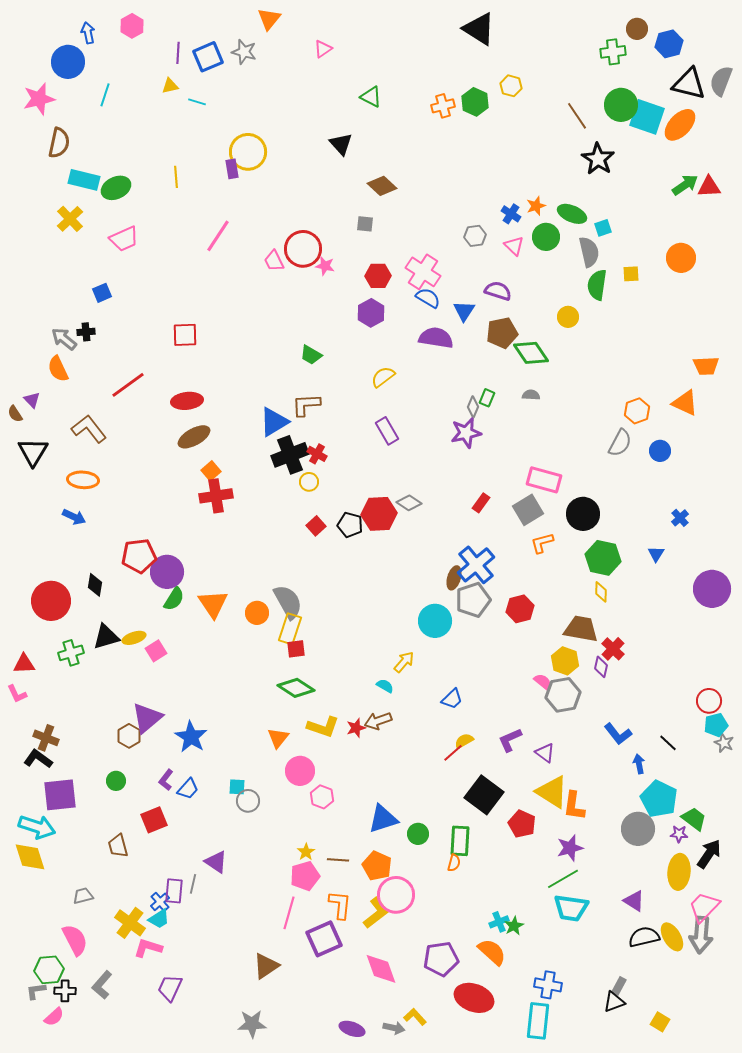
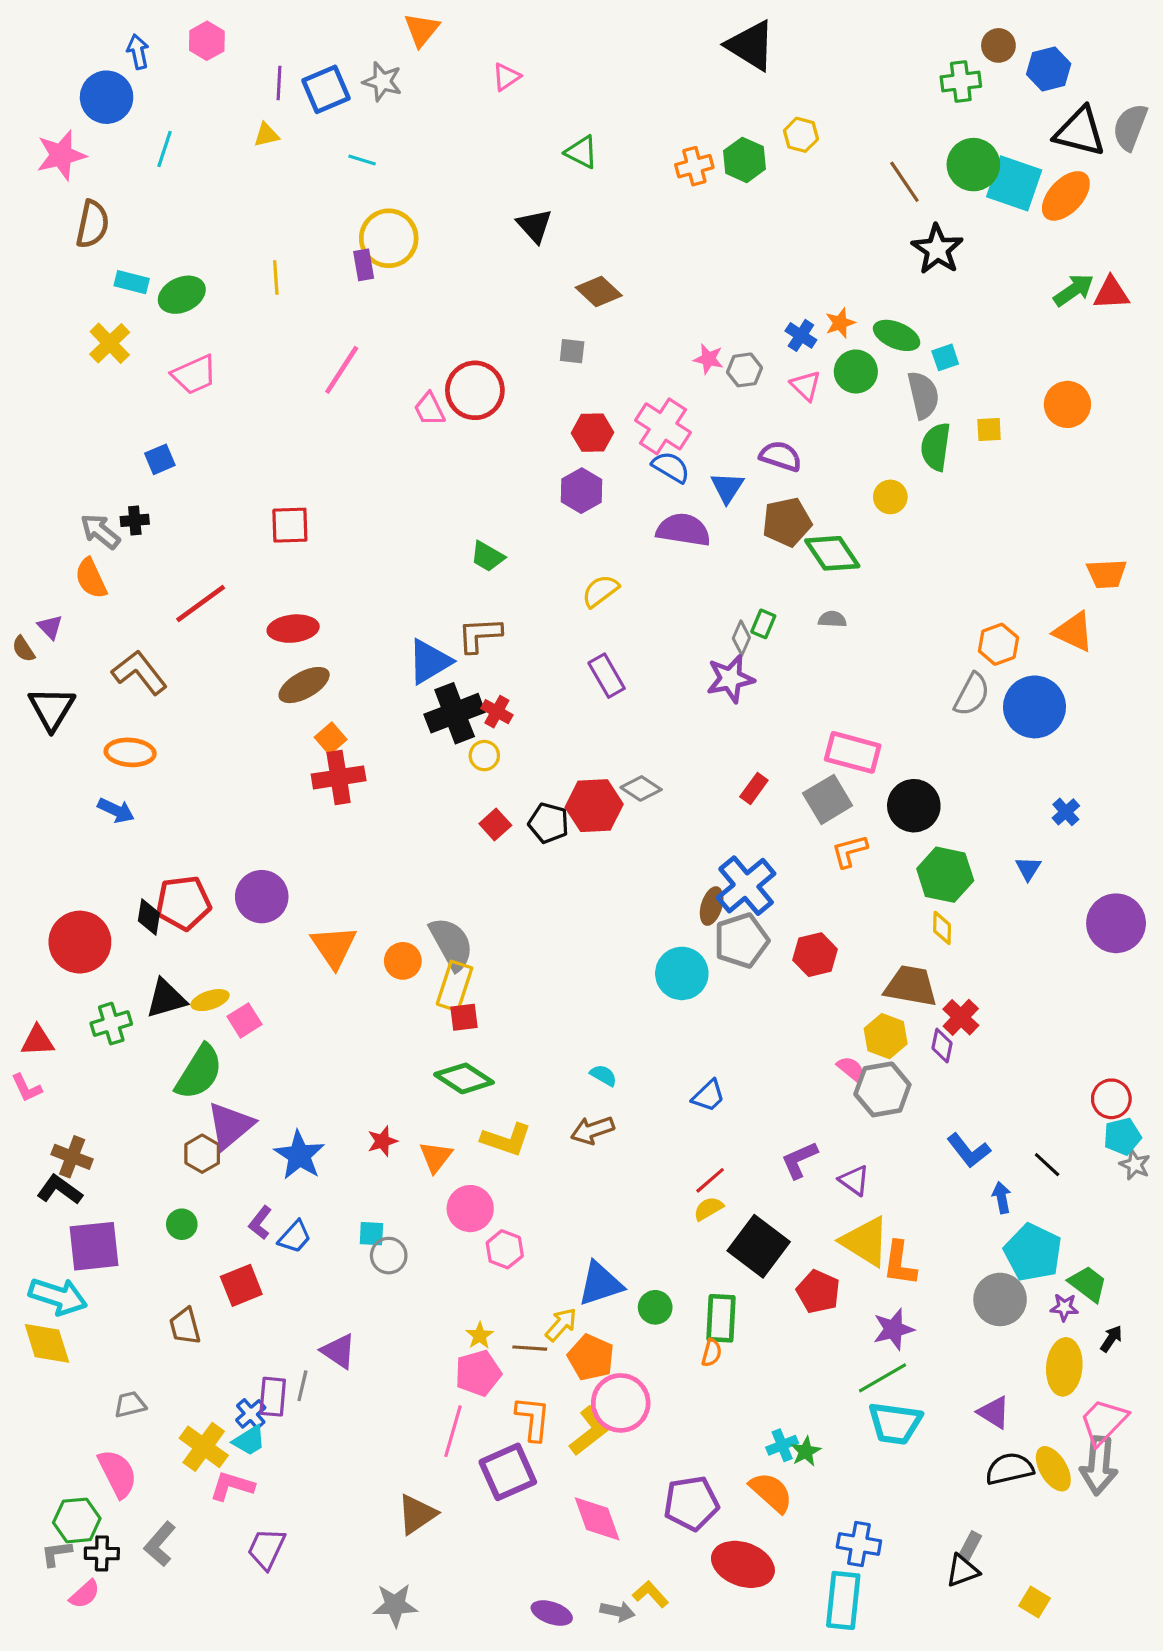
cyan line: (197, 102) -> (362, 160), moved
cyan rectangle: (84, 180) -> (132, 282), size x0.7
pink star: (325, 266) -> (708, 359), moved
blue circle: (660, 451) -> (1035, 707), size x1.8
red pentagon: (139, 556) -> (183, 903), moved
green semicircle: (174, 599) -> (199, 1072), moved, size x1.5
yellow arrow: (404, 662) -> (561, 1325), moved
red star: (356, 728) -> (382, 1141), moved
yellow semicircle: (464, 741) -> (708, 1209), moved
black arrow: (709, 854) -> (1111, 1339), size x0.6

